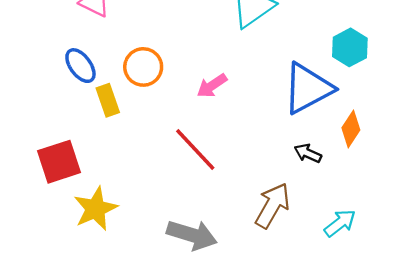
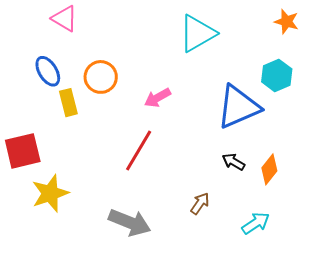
orange diamond: (351, 129) -> (269, 169), moved
red line: (195, 150) -> (139, 151), turned 69
brown arrow: (273, 205) -> (200, 203), size x0.6

